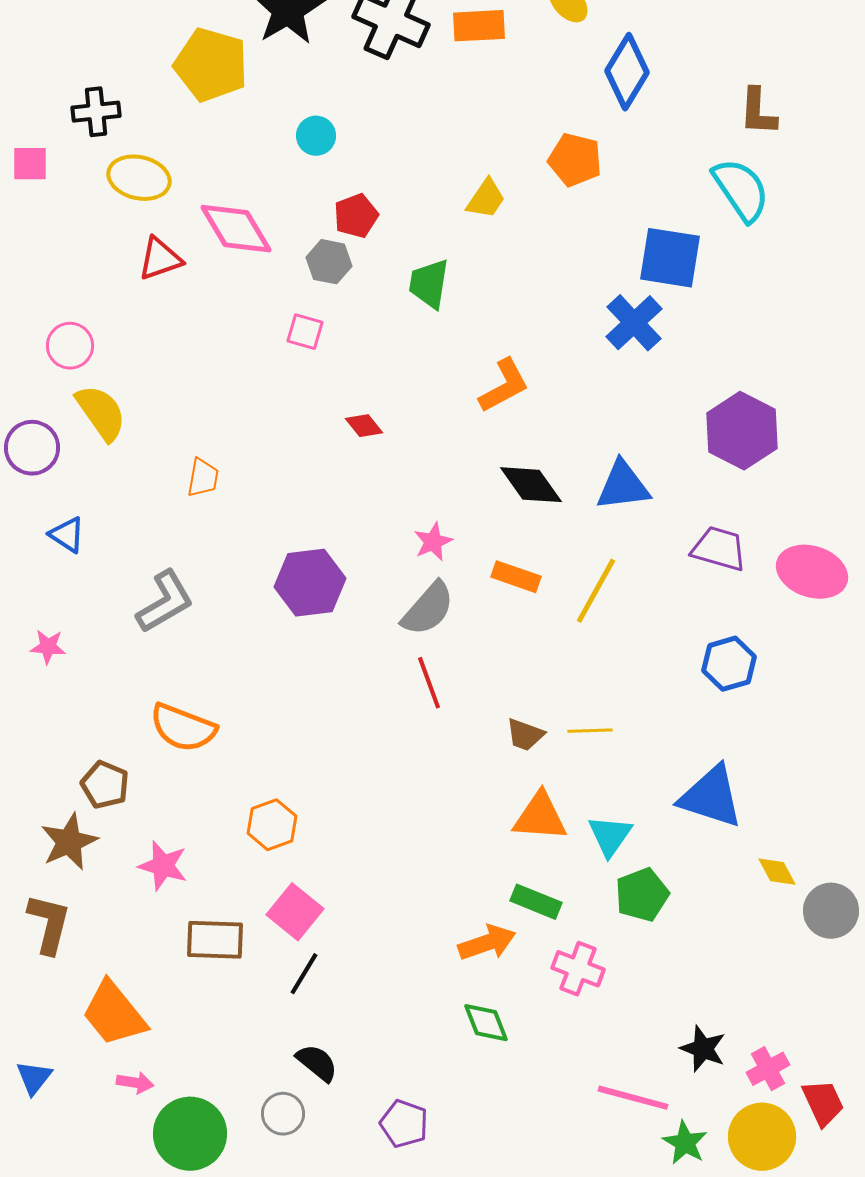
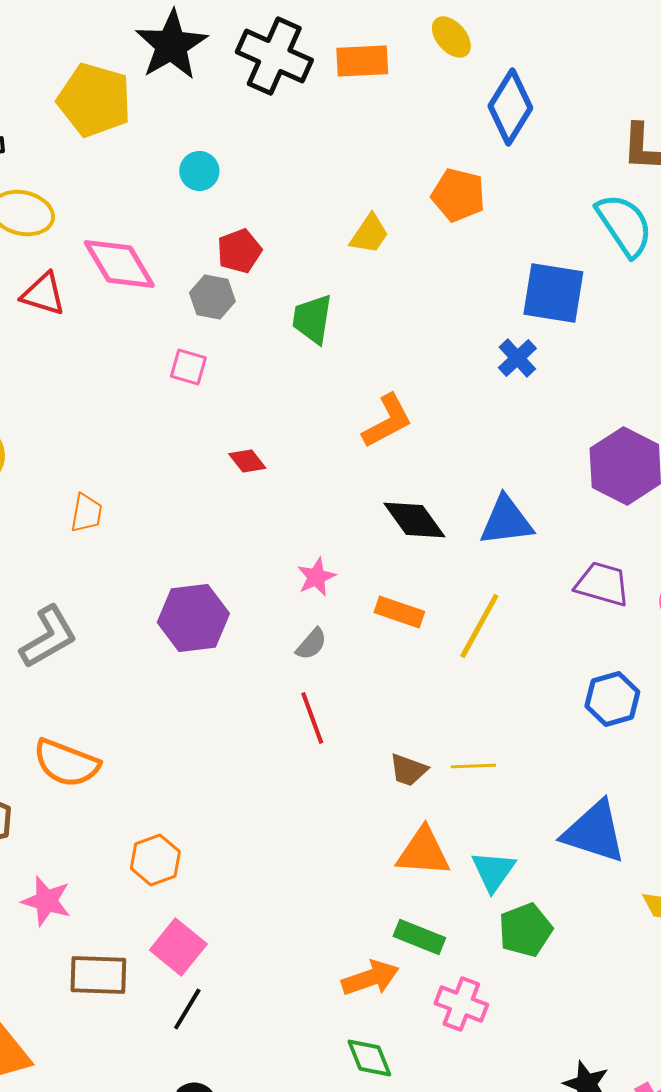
red triangle: (160, 259) -> (43, 294), turned 36
blue cross: (634, 323) -> (517, 358), size x0.7
gray semicircle: (428, 609) -> (311, 644), size x0.6

